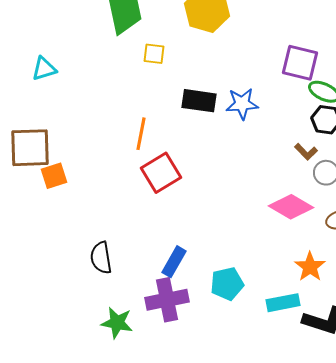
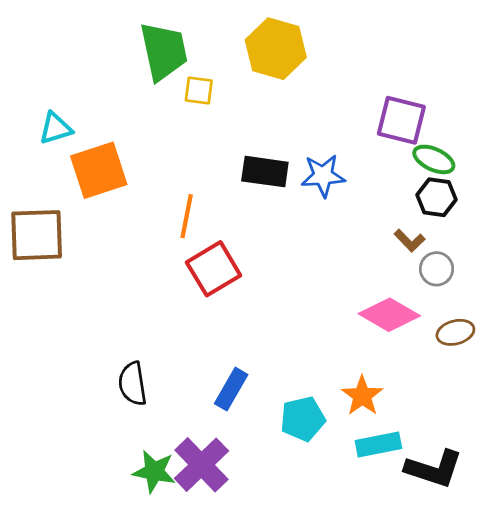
yellow square: (154, 54) -> (199, 91), moved
orange square: (54, 176) -> (99, 170), moved, size x1.6
orange star: (310, 267) -> (362, 396), moved
purple cross: (167, 300) -> (201, 465), moved, turned -33

